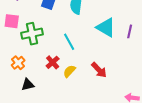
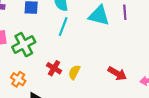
cyan line: (69, 42) -> (63, 27), moved, turned 66
red arrow: (99, 70) -> (117, 73), moved

